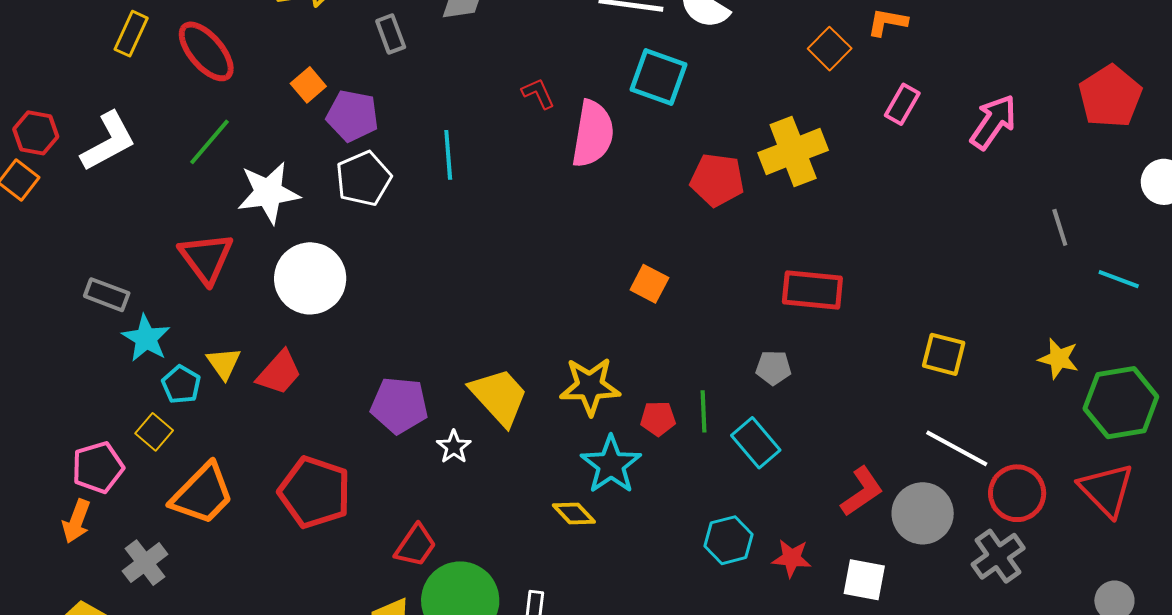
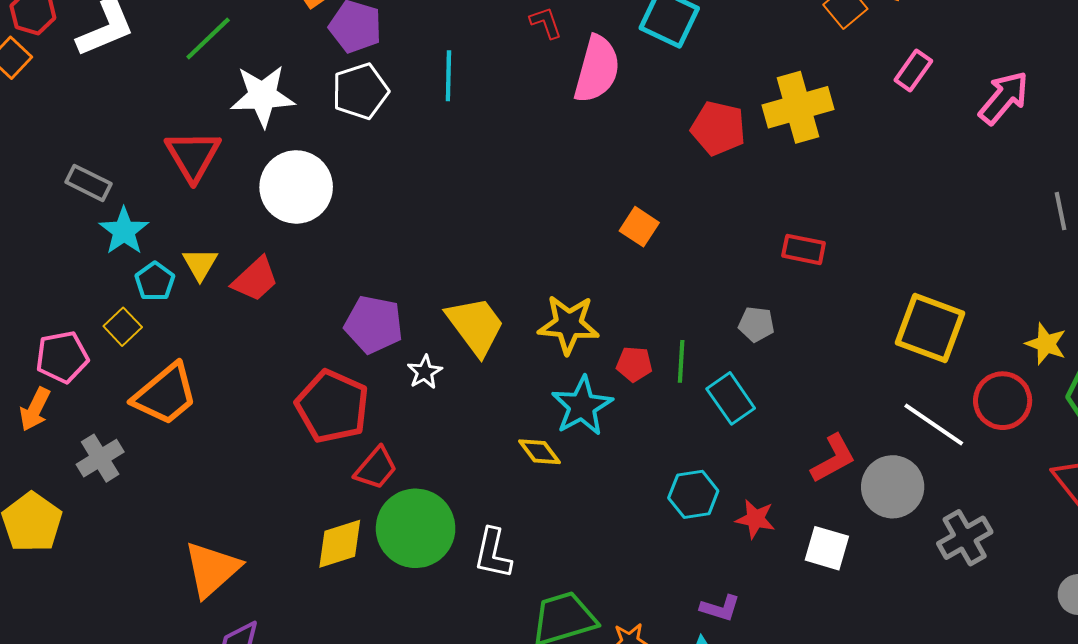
red rectangle: (812, 290) -> (804, 249), size x0.7
yellow square: (944, 354) -> (930, 328), size x1.5
red pentagon: (315, 492) -> (332, 406), moved
red circle: (1017, 493) -> (1003, 401), moved

